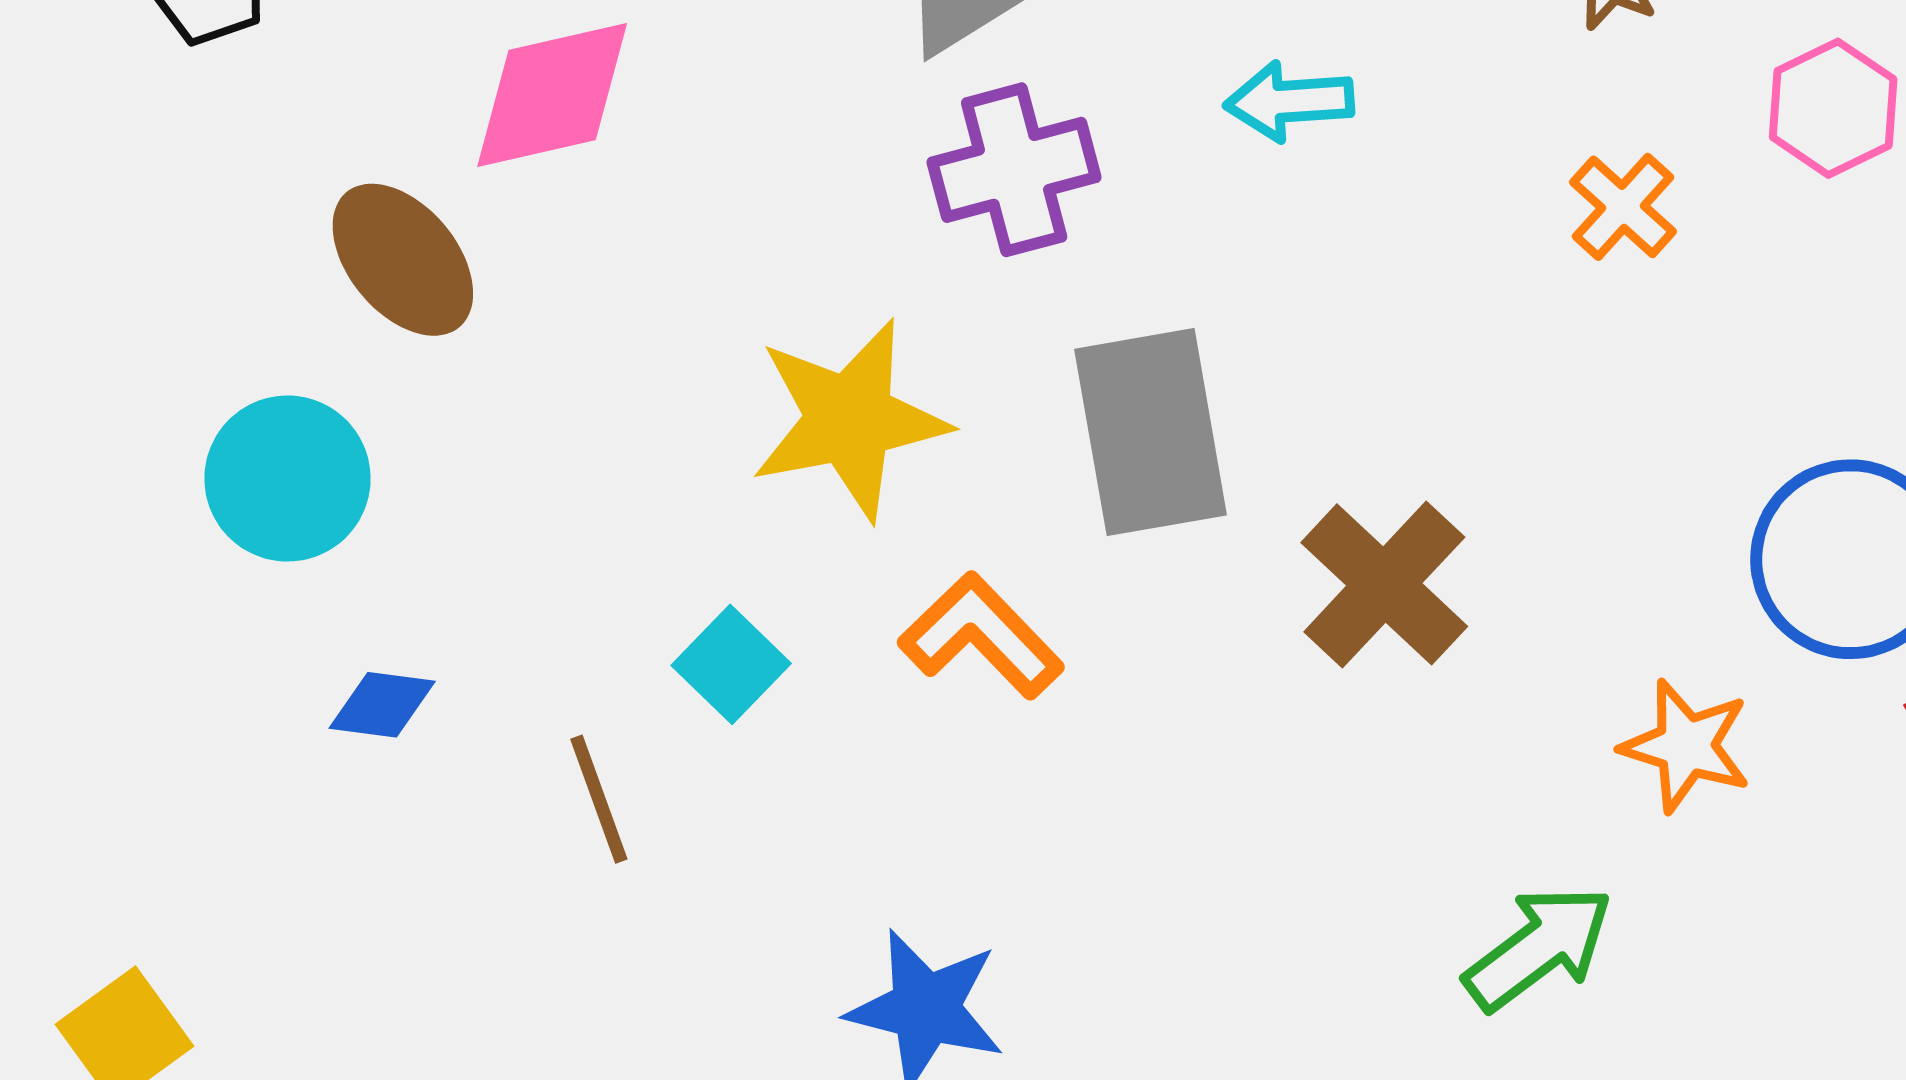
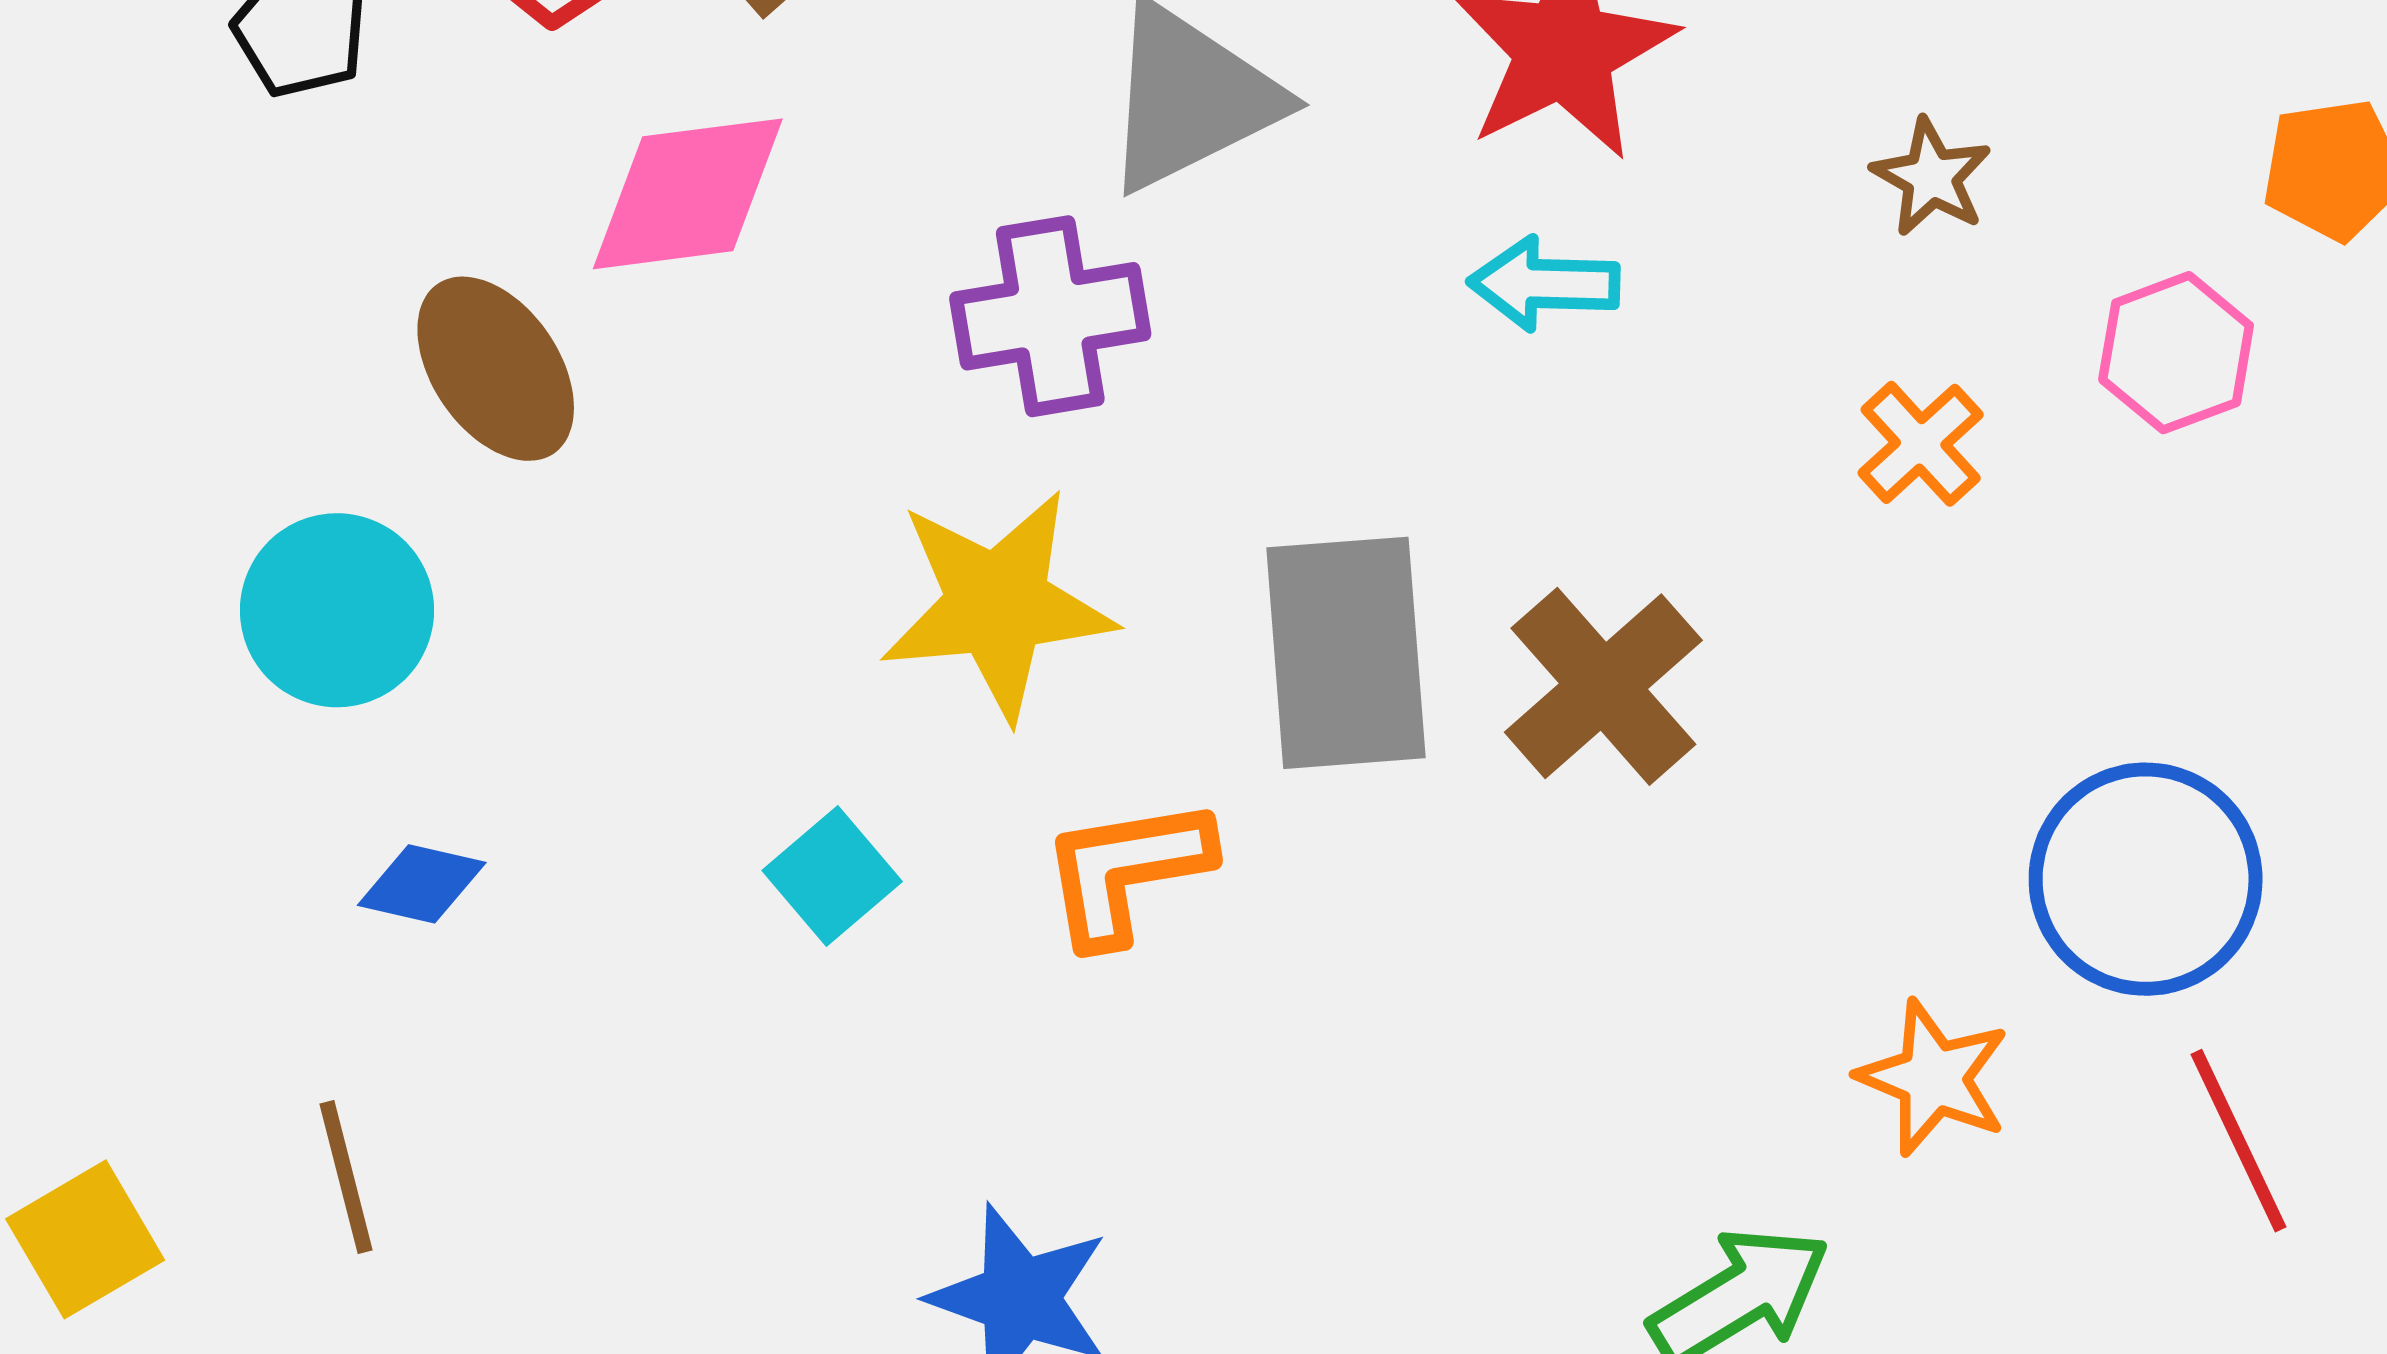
purple cross: (1014, 170) -> (1050, 316), moved
brown cross: (1384, 584) -> (1603, 686), moved
orange L-shape: (981, 636) -> (1126, 871), turned -61
brown line: (599, 799) -> (346, 1177), moved

